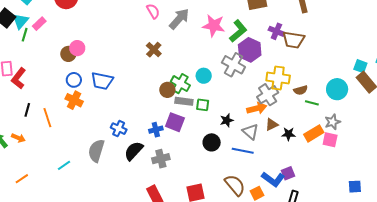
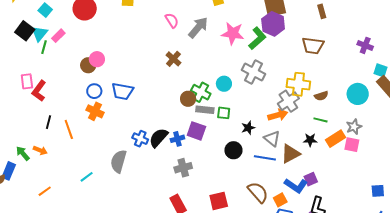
purple cross: (276, 31) -> (365, 45), moved
purple hexagon: (250, 50) -> (273, 24), moved
green line: (312, 103) -> (320, 120), moved
brown triangle: (272, 125) -> (290, 154), moved, size x1.5
black semicircle: (134, 151) -> (158, 138), moved

